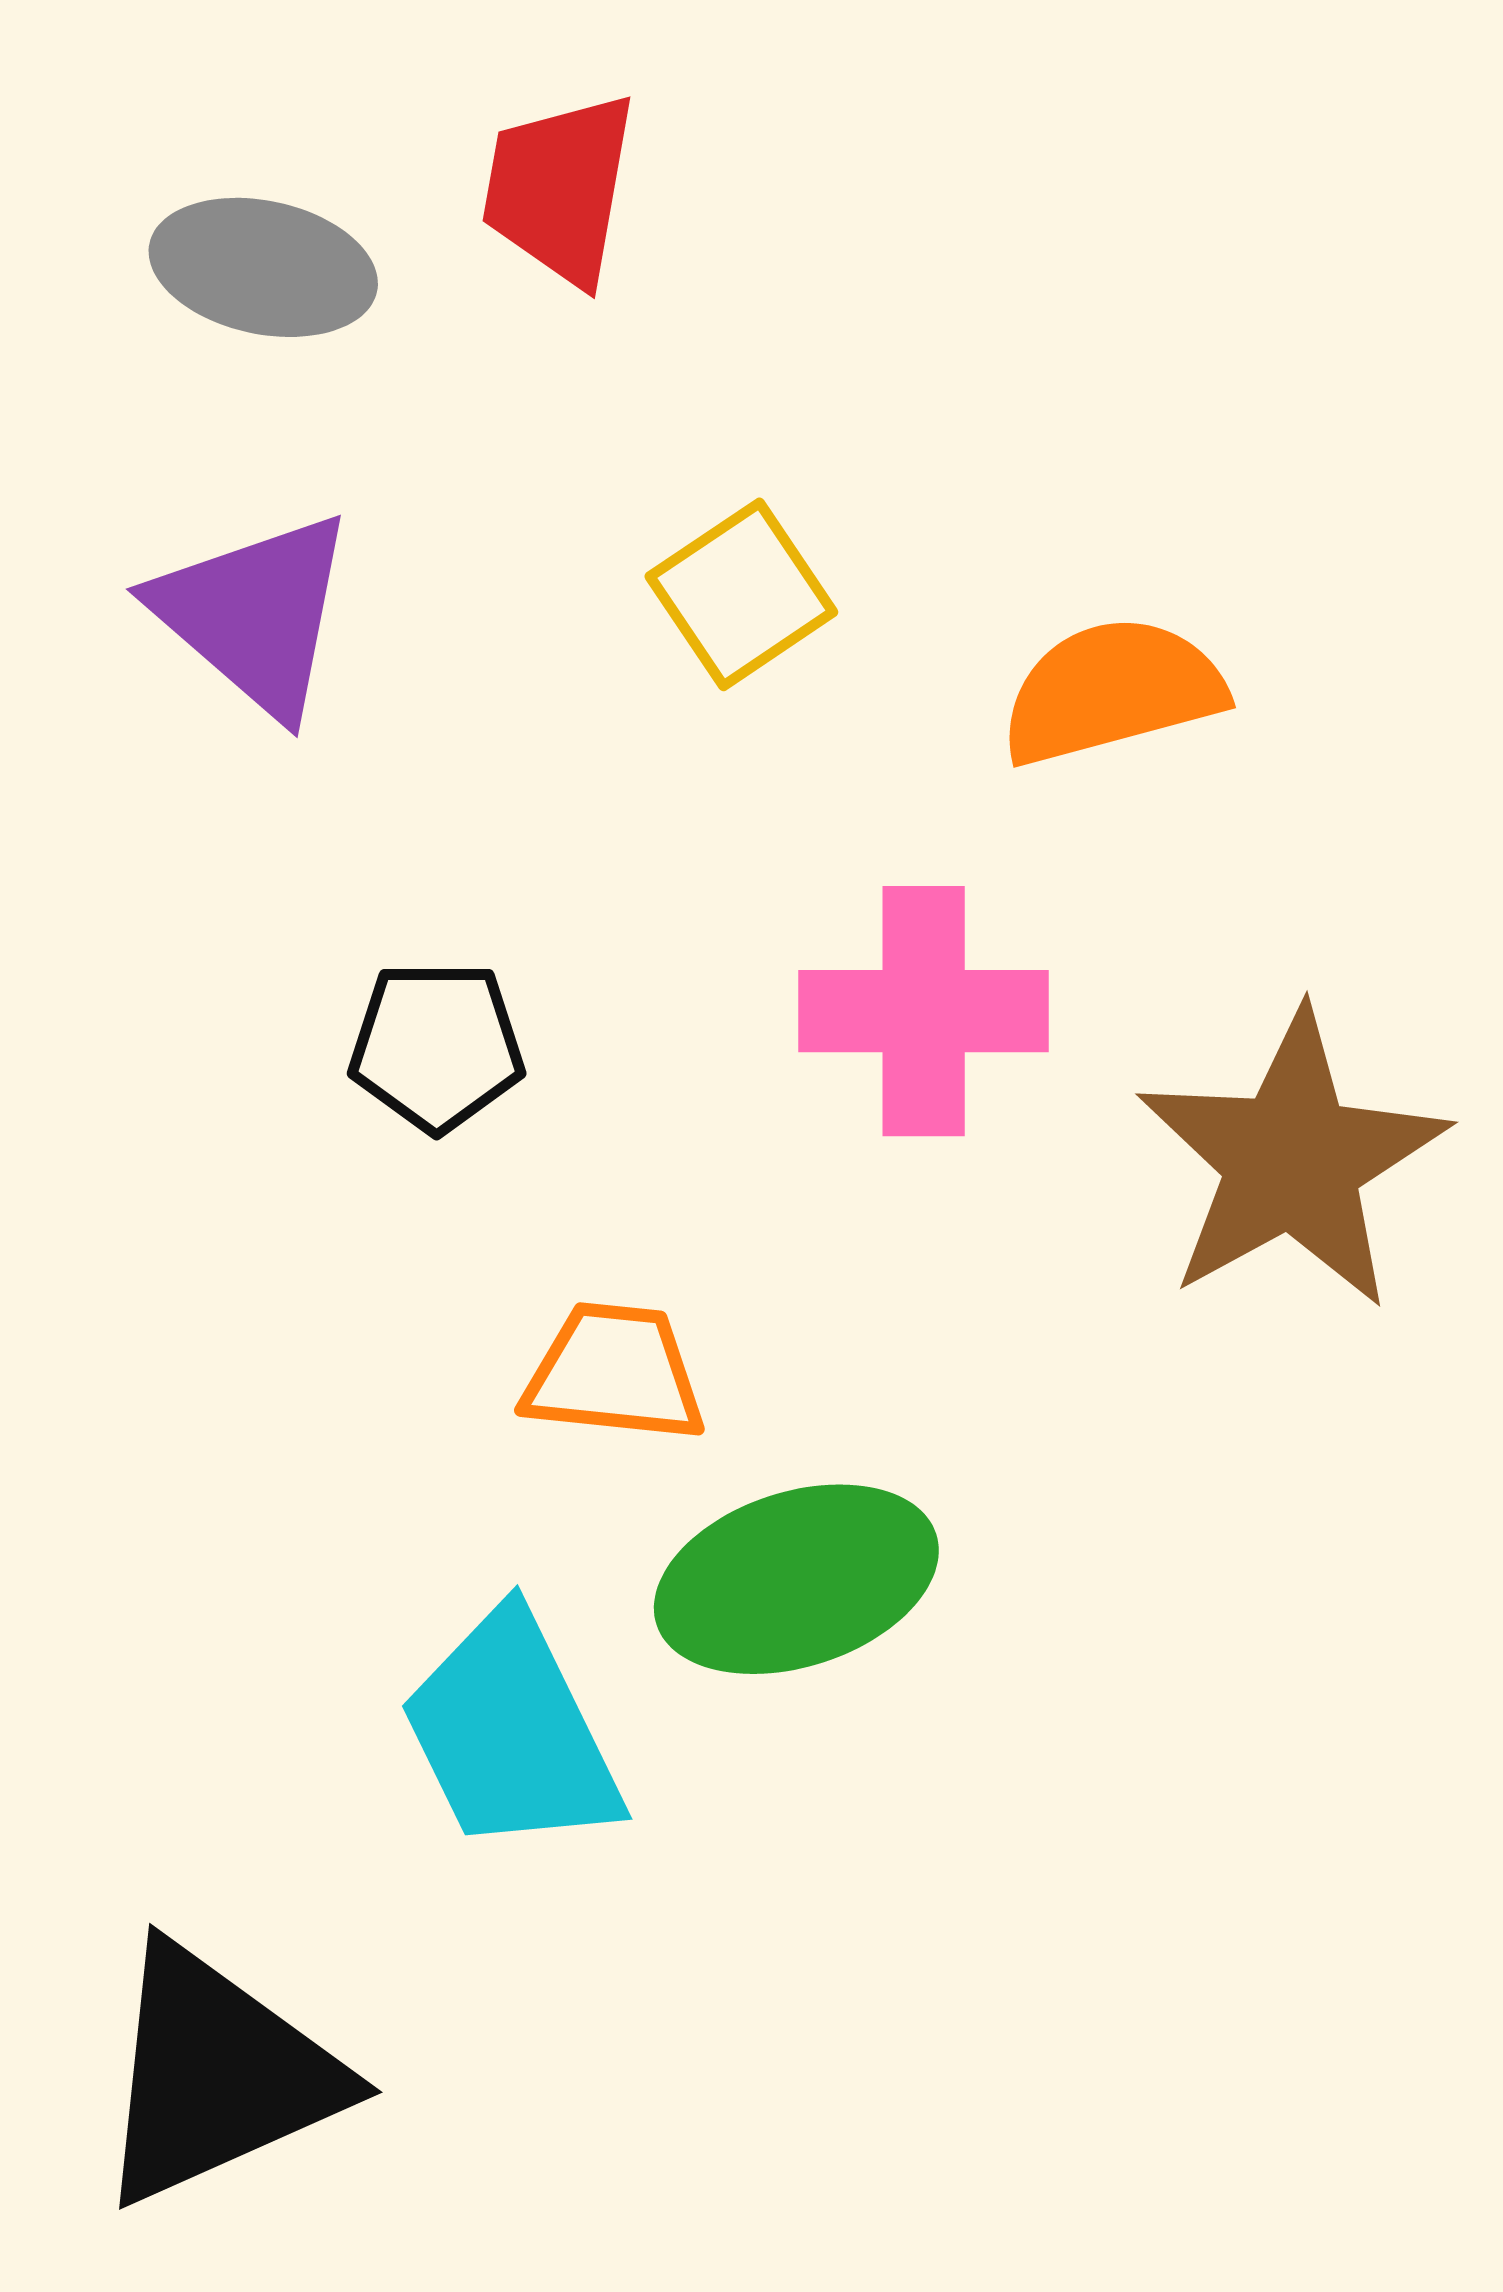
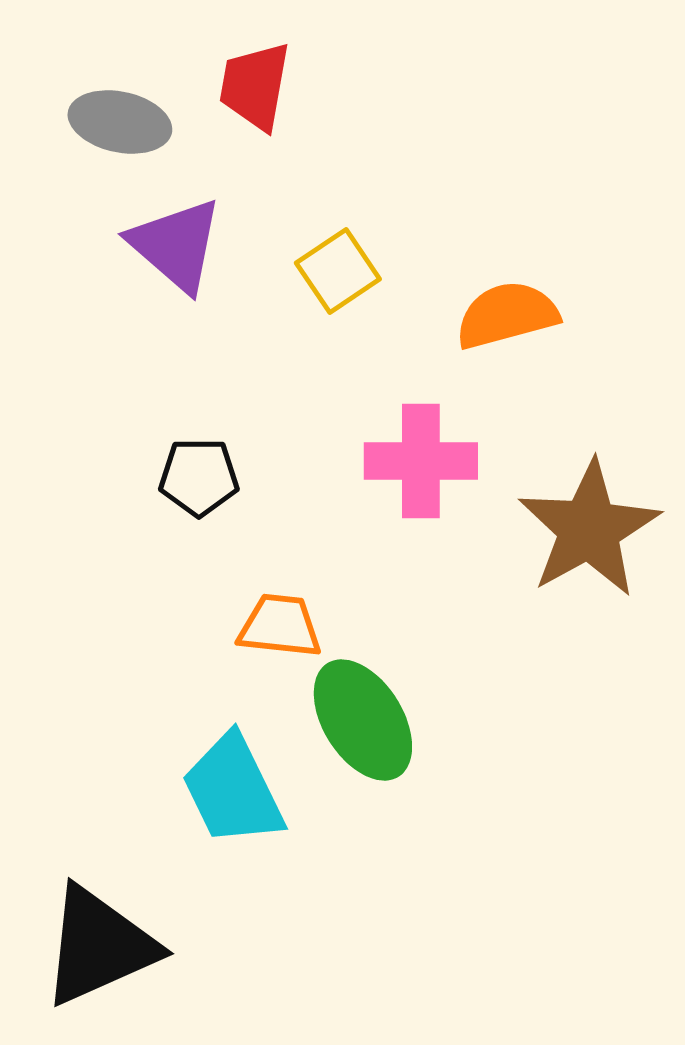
purple triangle: (254, 614) -> (176, 245), moved
green ellipse: (796, 1579) -> (363, 720), turned 76

